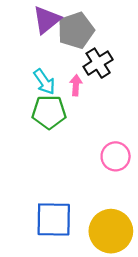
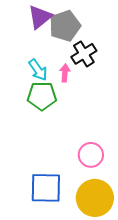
pink circle: (116, 156) -> (91, 155), moved

